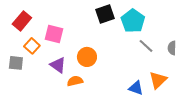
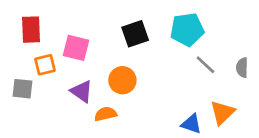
black square: (105, 14) -> (135, 34), moved
red rectangle: (22, 21) -> (31, 30), turned -42
cyan pentagon: (133, 21) -> (187, 30), turned 30
orange square: (32, 46) -> (45, 65), turned 35

